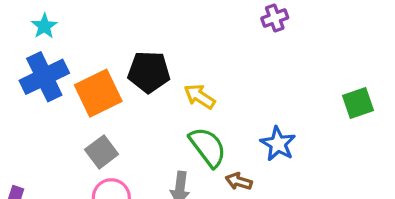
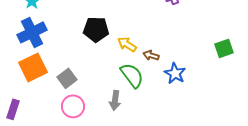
orange square: (98, 93) -> (33, 67), moved
brown arrow: (239, 181) -> (151, 55), moved

